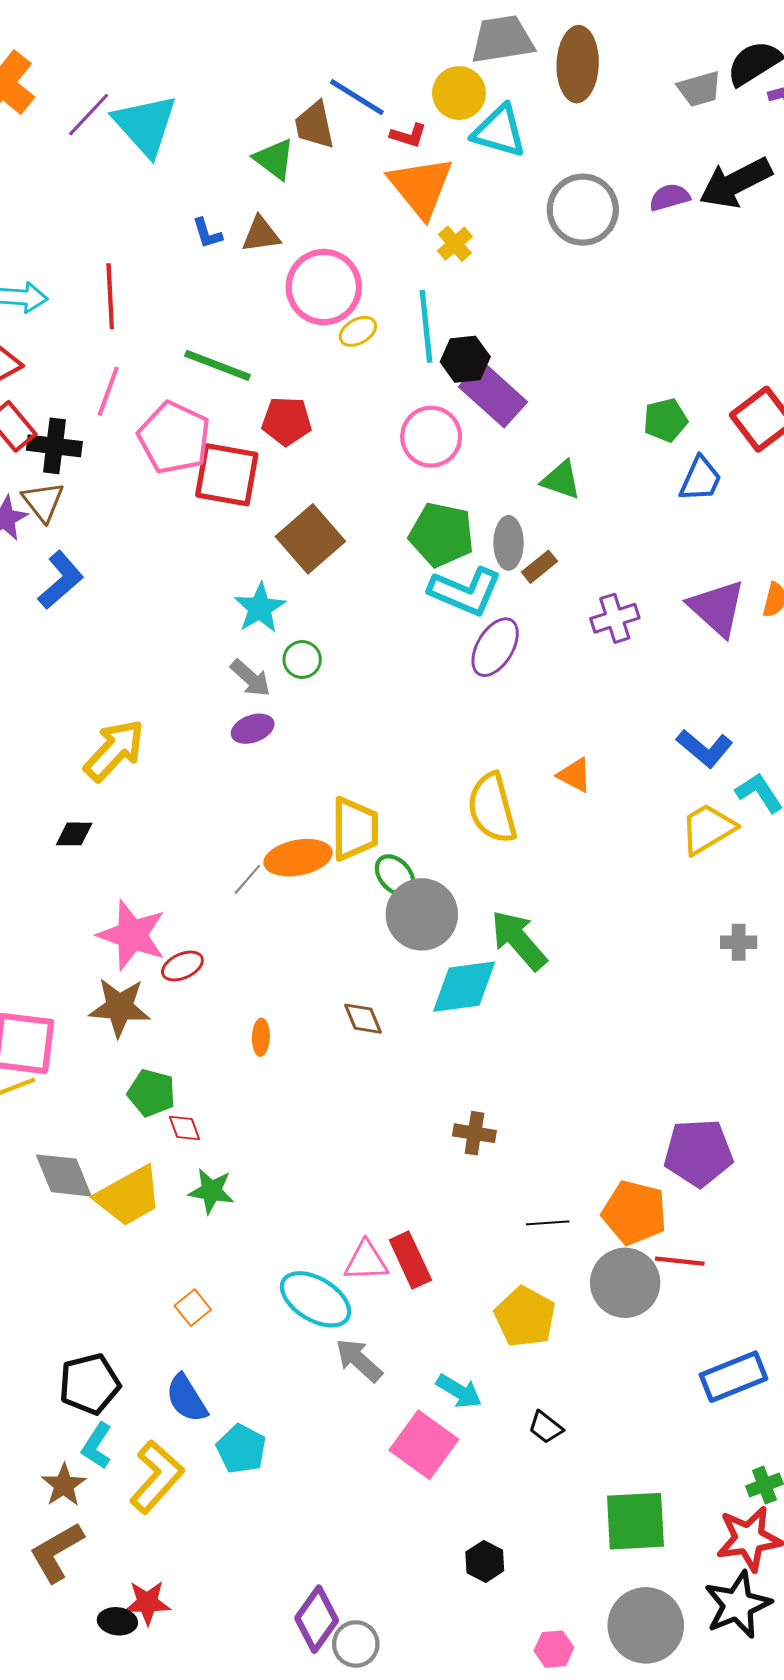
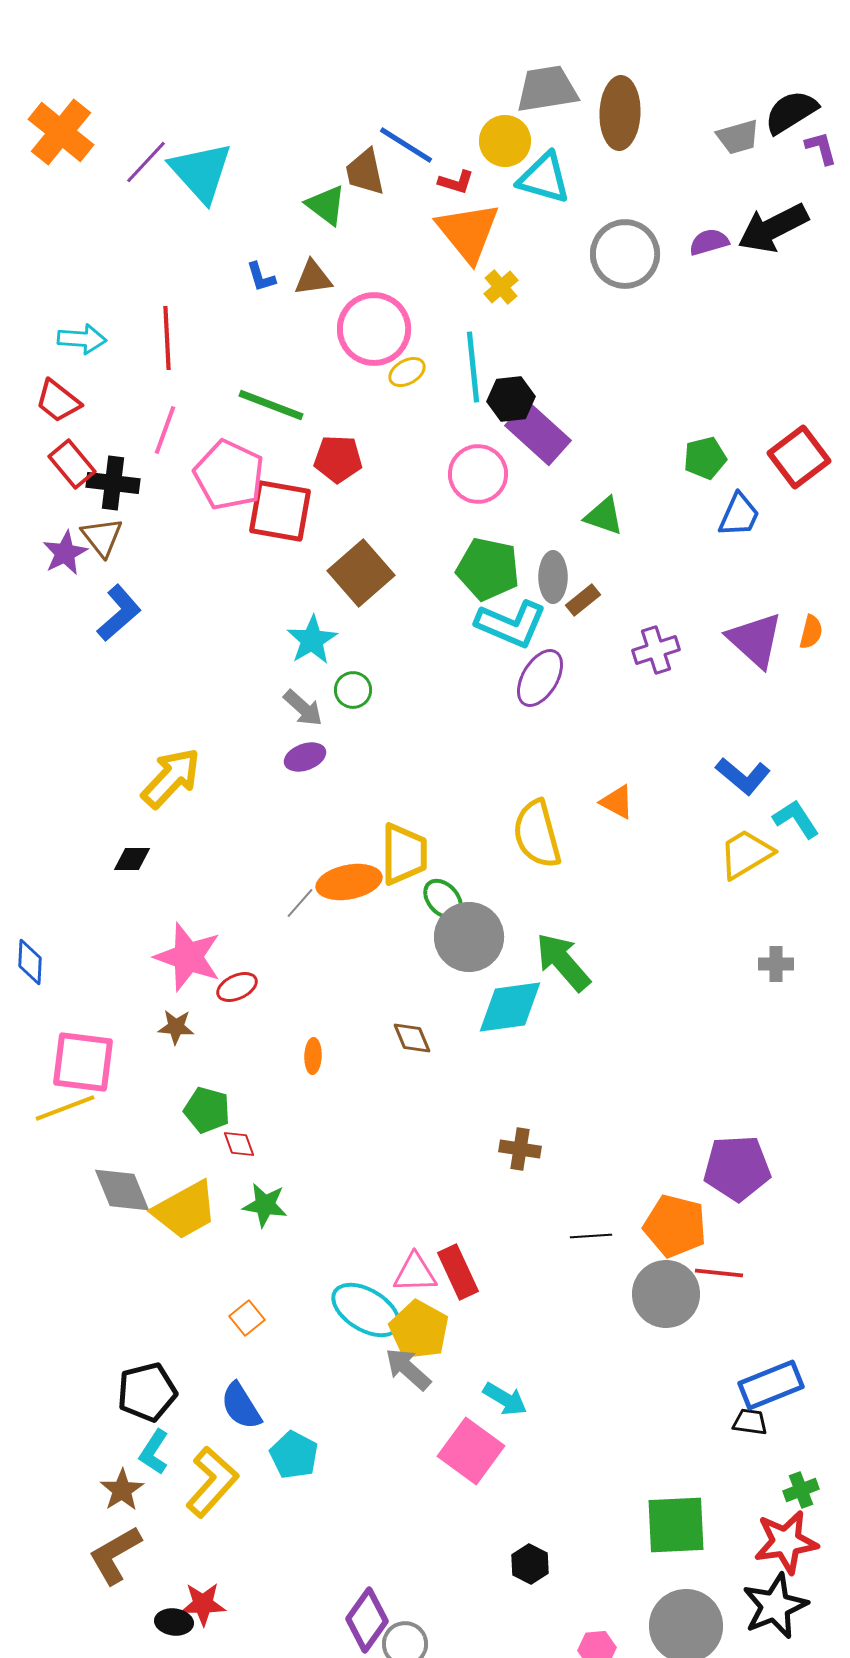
brown star: (119, 1007) -> (176, 1027), size x0.6
yellow pentagon: (525, 1317) -> (419, 1330), moved
black trapezoid: (546, 1427) -> (750, 1422), moved, turned 150

